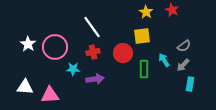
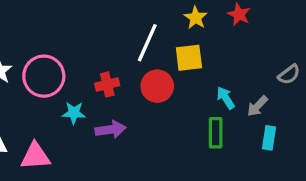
white line: (92, 27) -> (147, 43), moved, turned 60
gray semicircle: (184, 46) -> (289, 74), moved
green rectangle: (144, 69) -> (216, 133), moved

